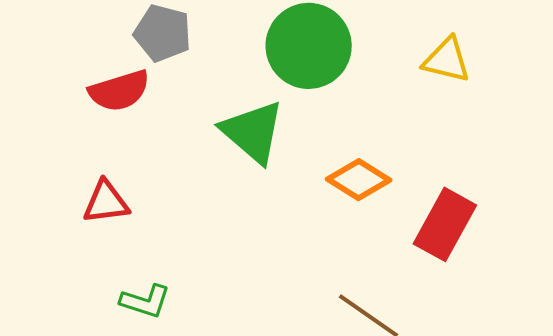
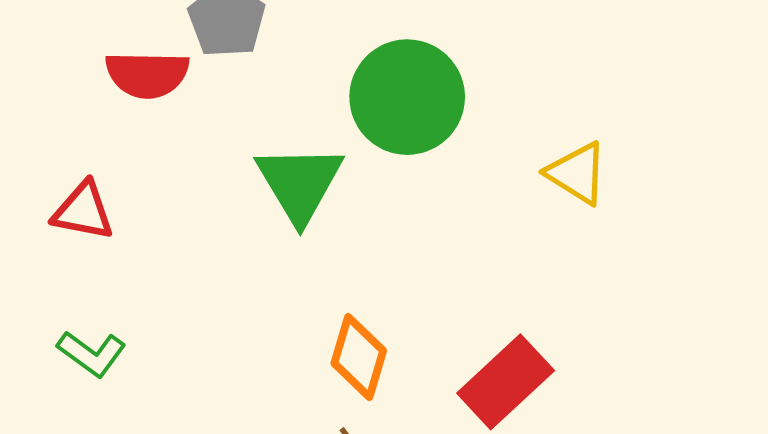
orange diamond: (359, 180) -> (359, 357), moved, turned 56

